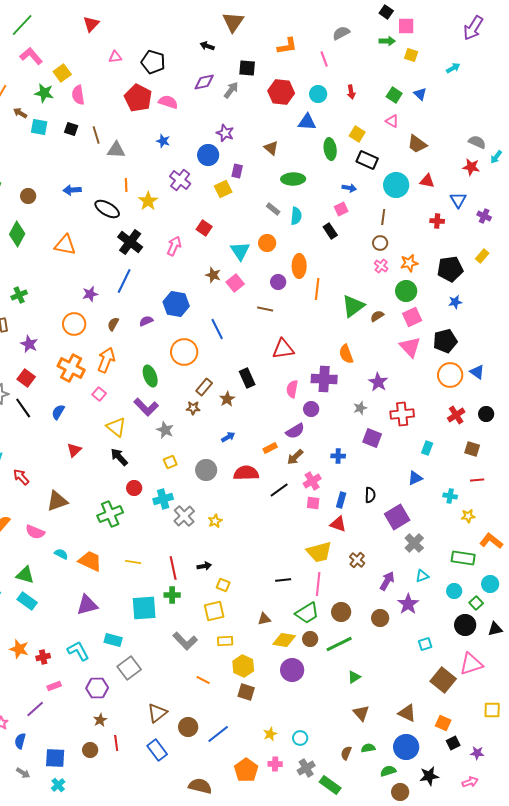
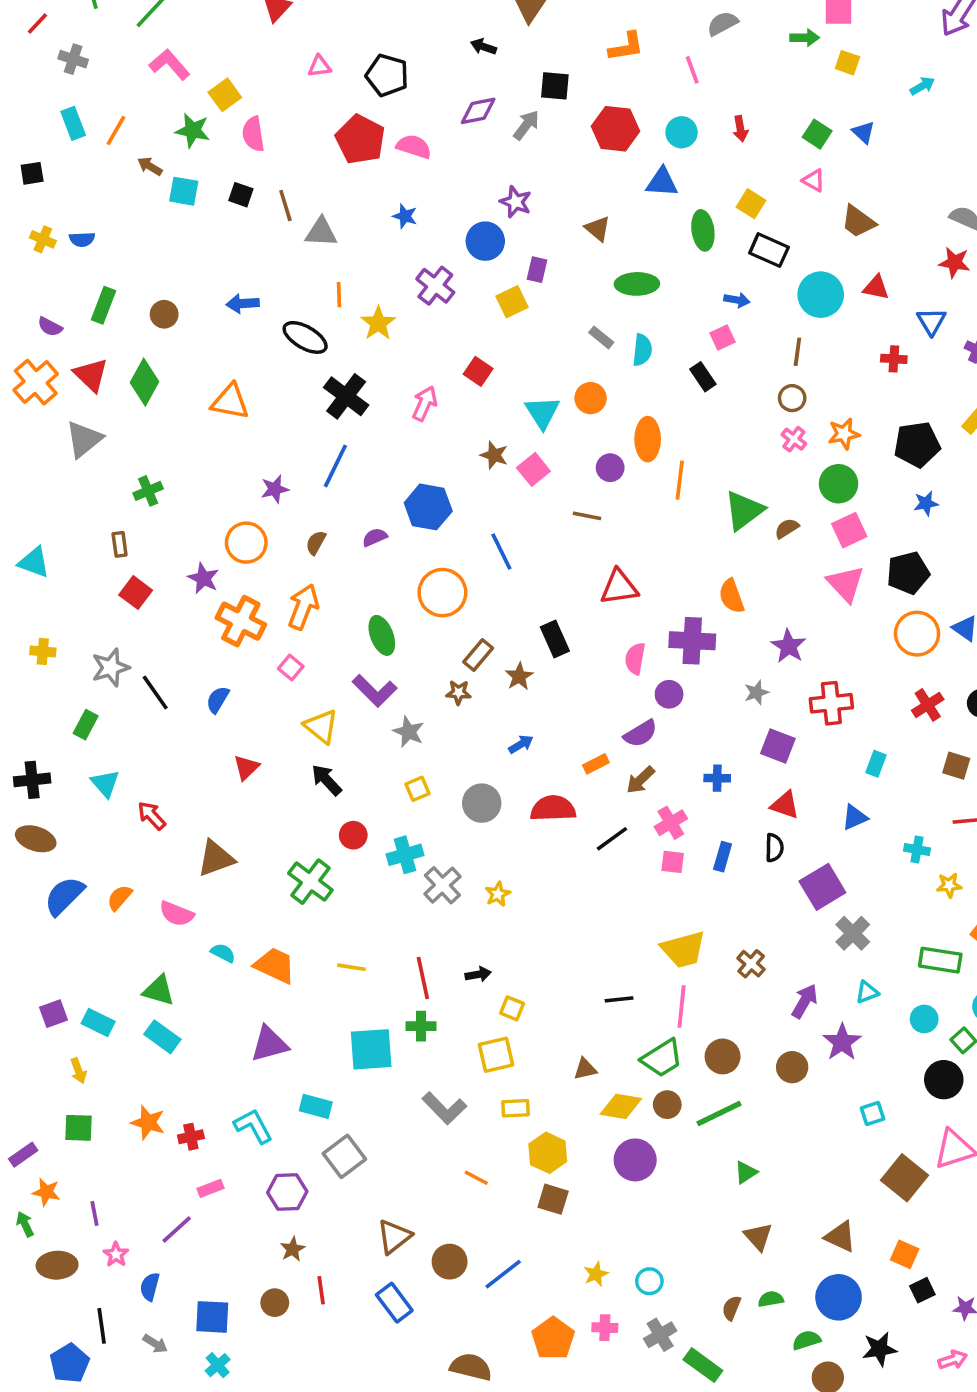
purple star: (29, 344) -> (203, 578), moved
red square: (26, 378) -> (136, 593), moved
green cross: (110, 514) -> (310, 882), turned -30
red triangle: (338, 524) -> (785, 805), moved

